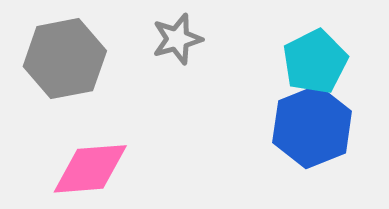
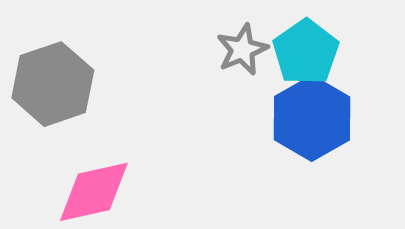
gray star: (177, 39) -> (242, 50), moved

